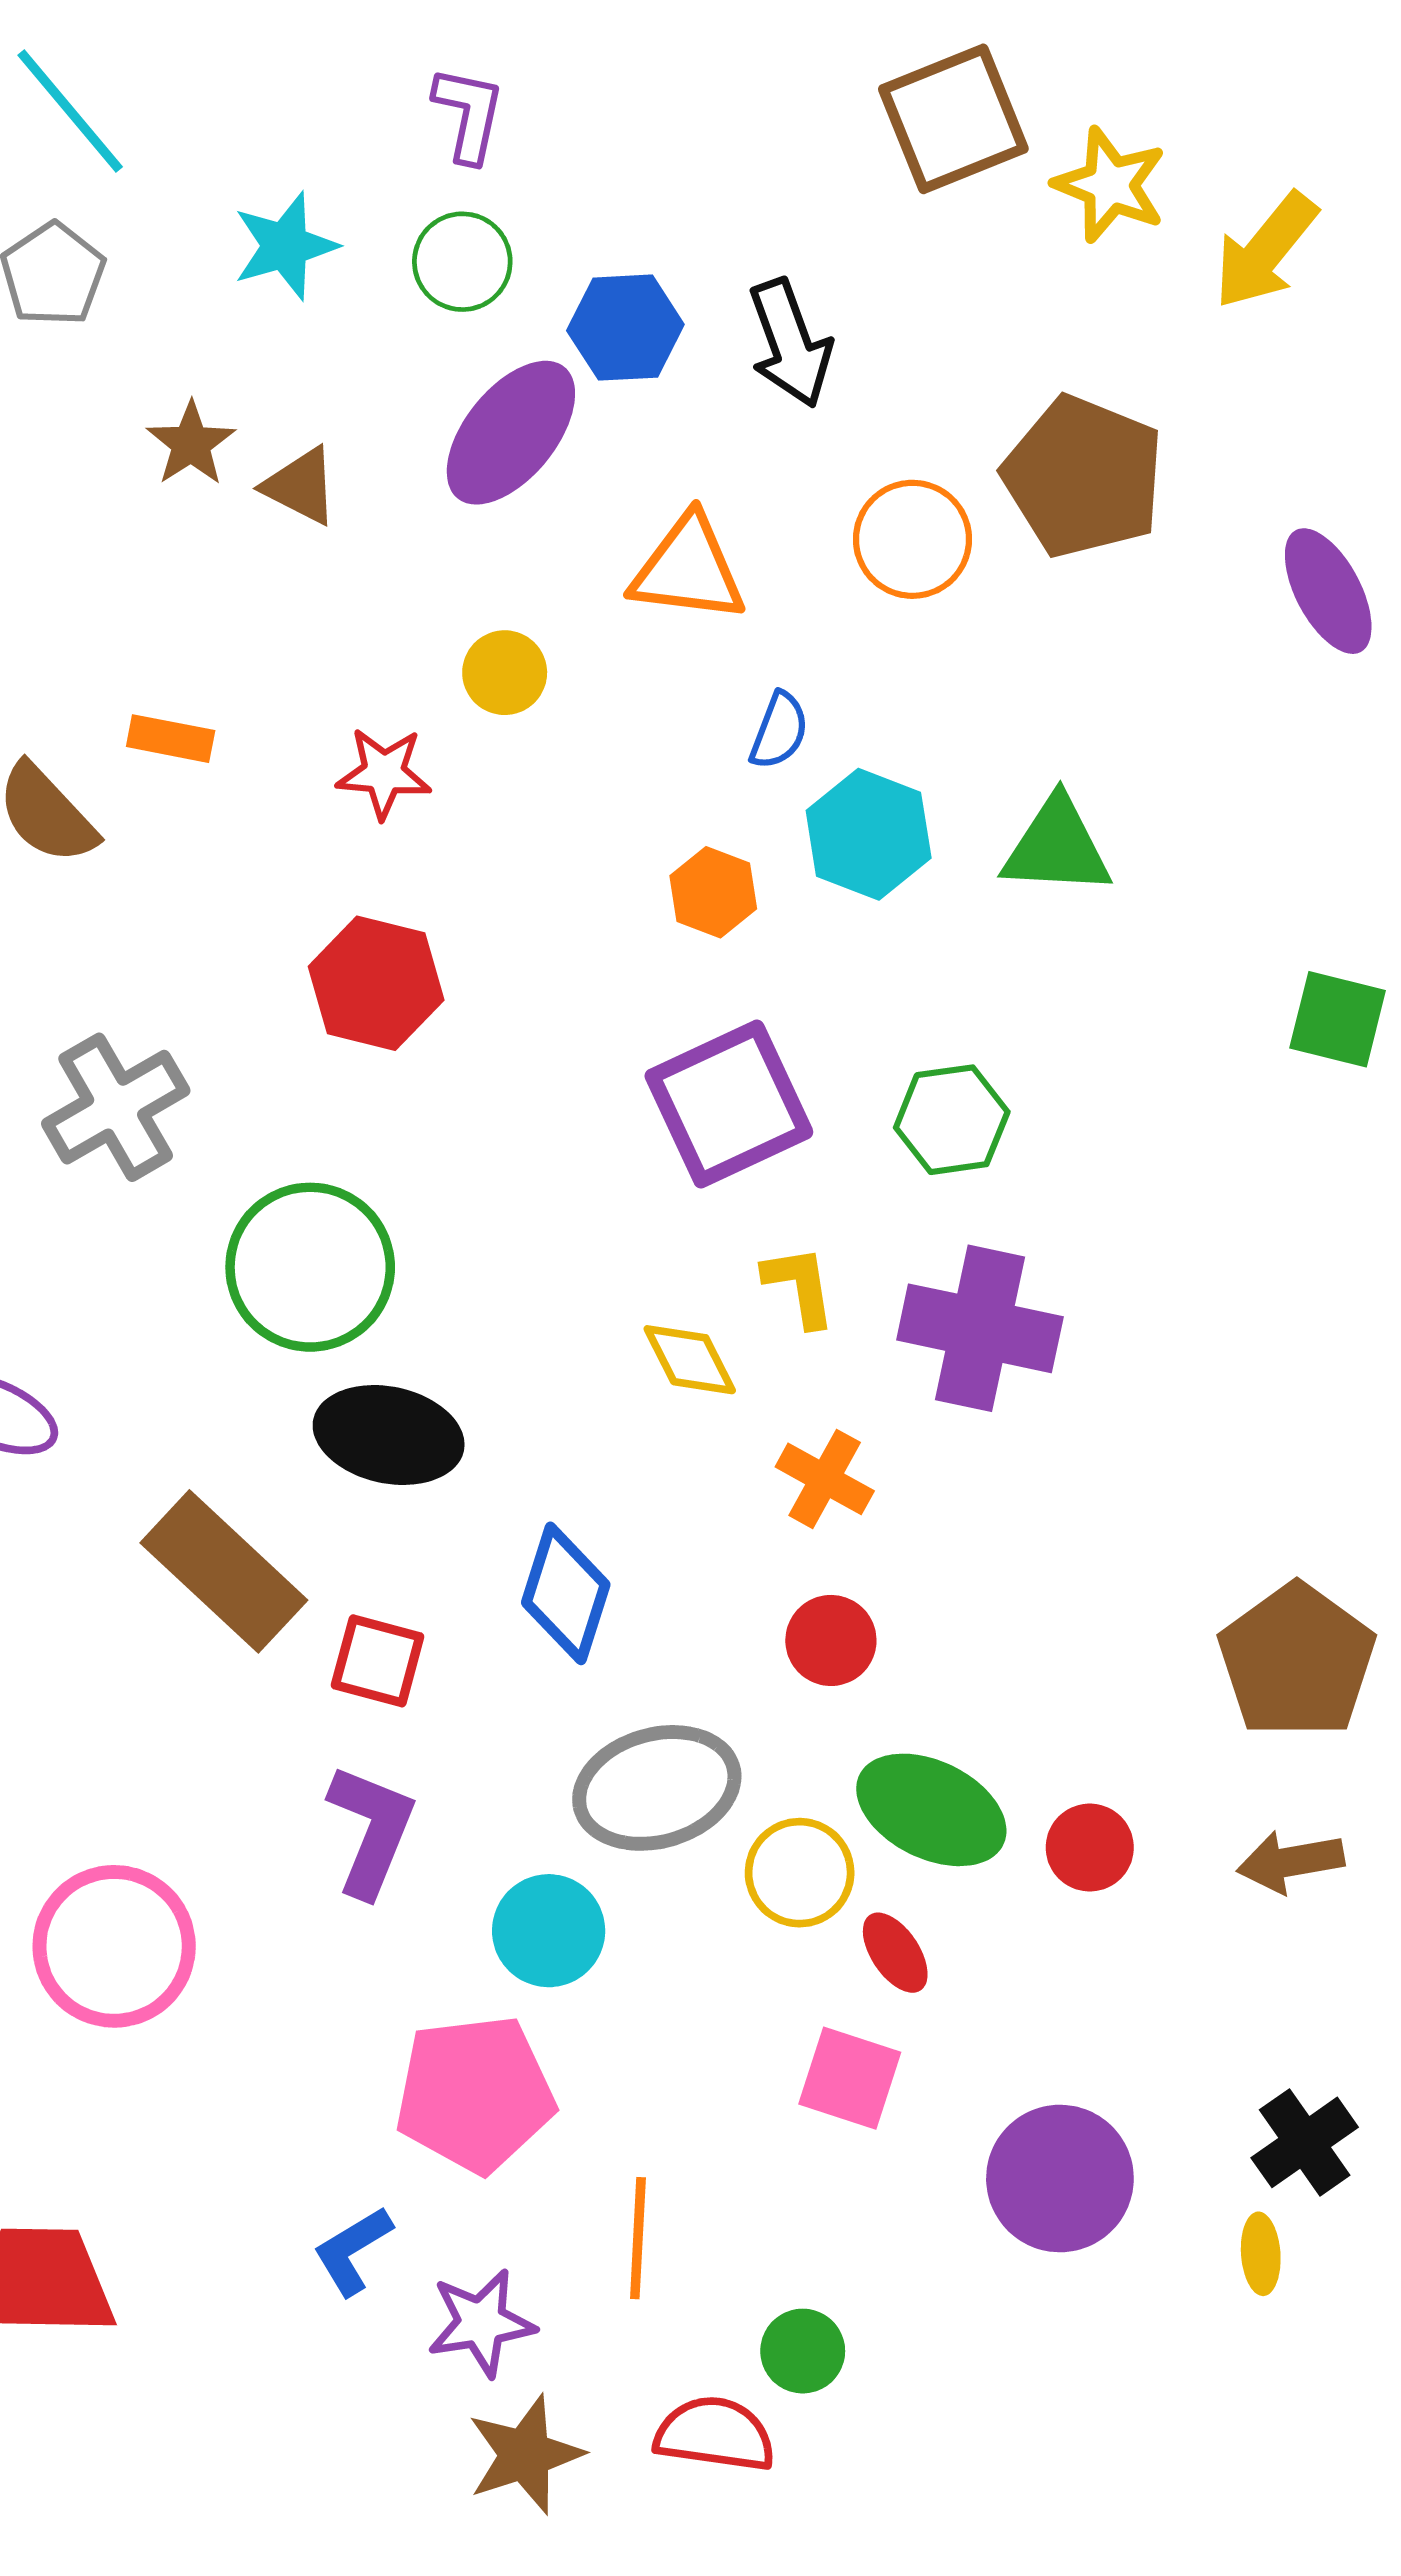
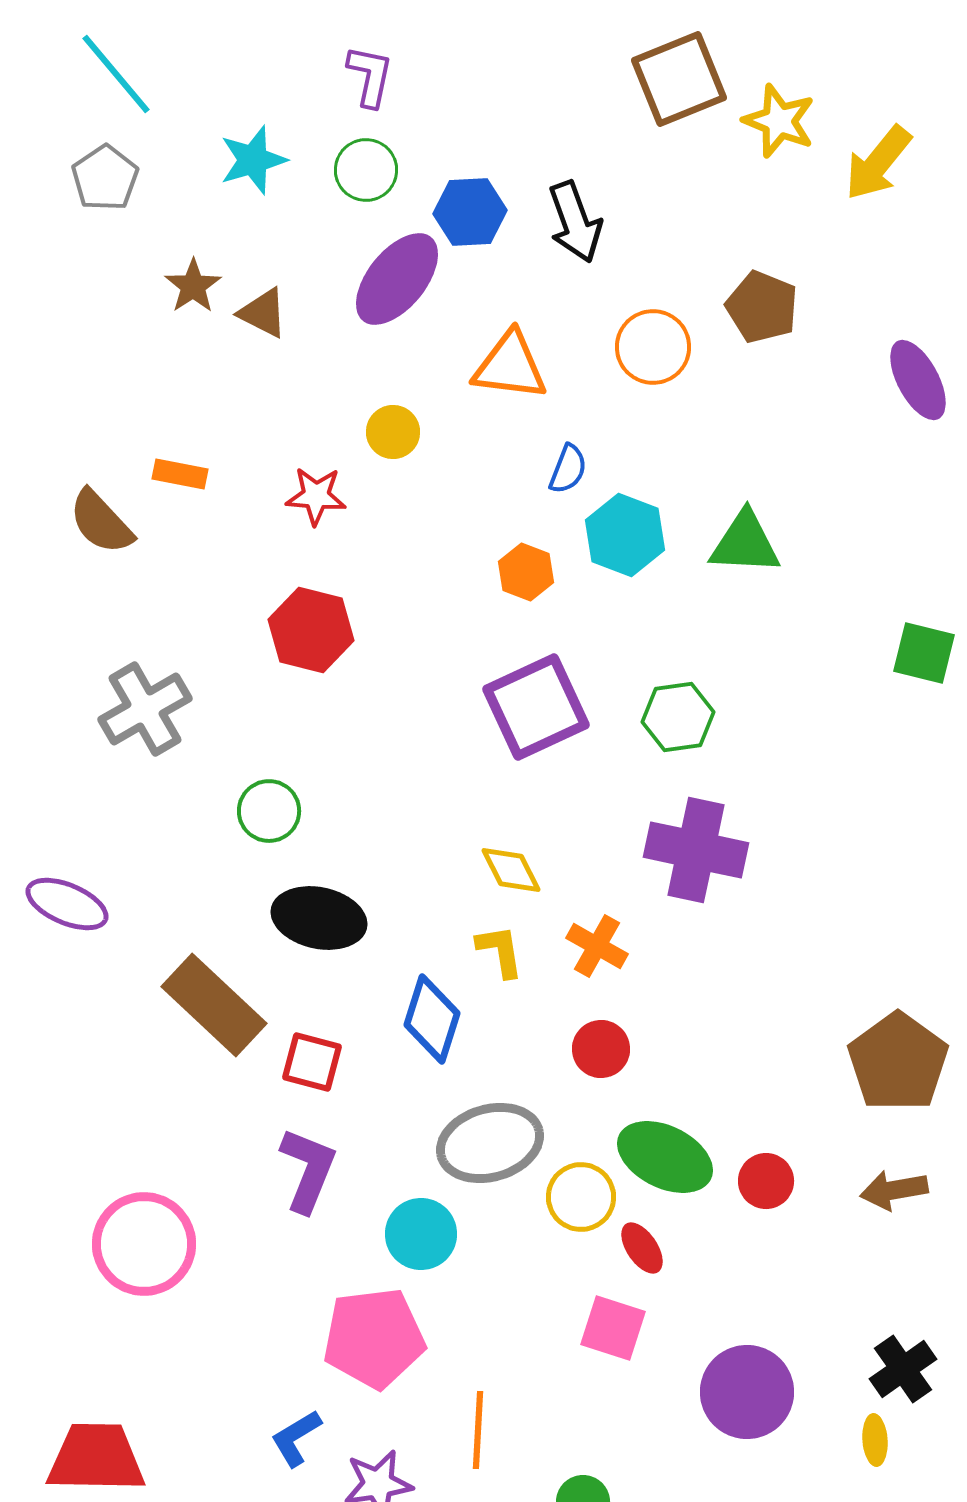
brown pentagon: (1083, 477) -> (762, 307), size x0.7
green circle: (310, 1267) -> (269, 811), size x0.6
yellow L-shape: (800, 1286) -> (500, 951), moved

